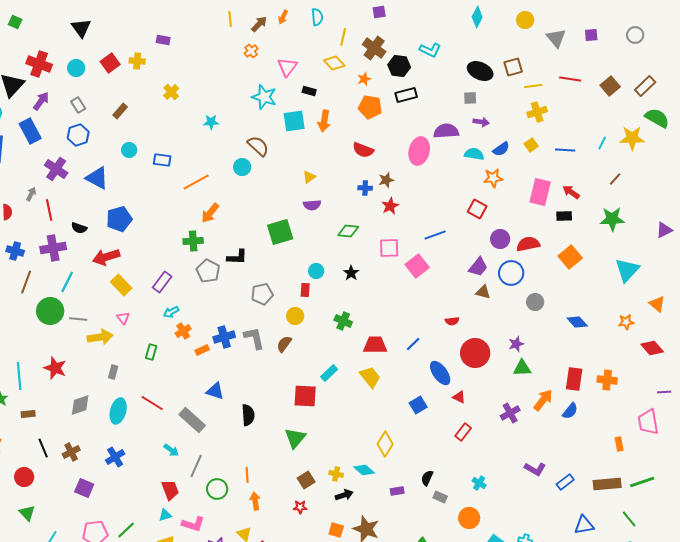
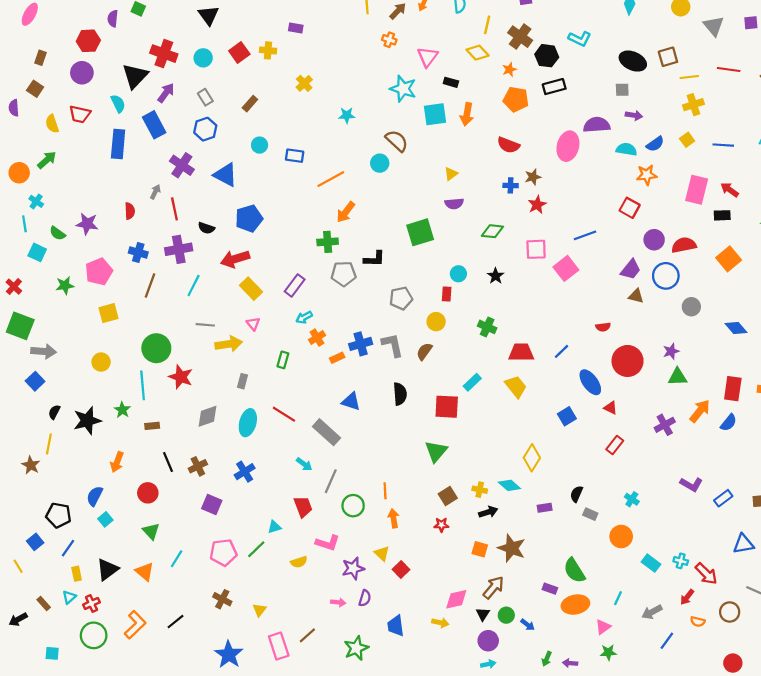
orange cross: (251, 51) -> (389, 40), turned -32
gray pentagon: (208, 271) -> (344, 274), turned -30
green circle: (50, 311) -> (156, 348), moved
black semicircle: (248, 415) -> (400, 394), moved
cyan triangle: (165, 515) -> (274, 527), moved

